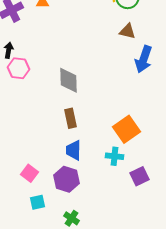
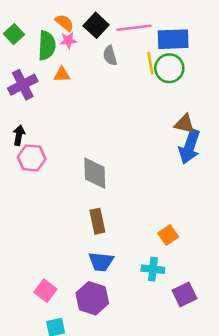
brown triangle: (128, 31) -> (184, 124), moved
orange square: (126, 129) -> (168, 235), size x0.6
blue trapezoid: (74, 150) -> (101, 262), turned -85

